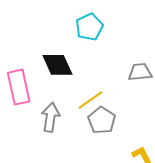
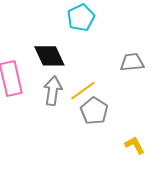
gray arrow: (50, 117) -> (53, 91), moved

